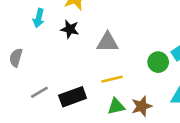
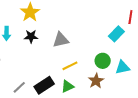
green circle: (158, 62) -> (103, 61), moved
green triangle: (116, 106) -> (67, 86), moved

